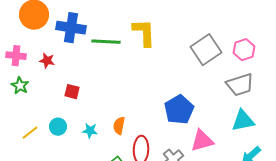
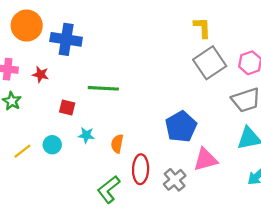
yellow L-shape: (144, 33) -> (202, 28), moved, size x0.7
green line: (106, 42) -> (103, 88), moved
cyan star: (90, 131) -> (86, 135), moved

